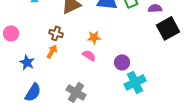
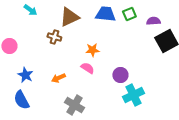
brown cross: (56, 33) -> (54, 37), moved
orange arrow: (52, 51) -> (58, 78), moved, turned -144
blue semicircle: (33, 92) -> (21, 100), moved, turned 120

